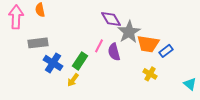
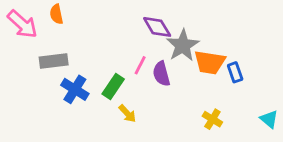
pink arrow: (16, 17) -> (22, 24), turned 130
blue rectangle: (166, 51) -> (235, 72), turned -72
yellow cross: (150, 74) -> (212, 119), moved
yellow arrow: (73, 80) -> (127, 113), moved, turned -80

